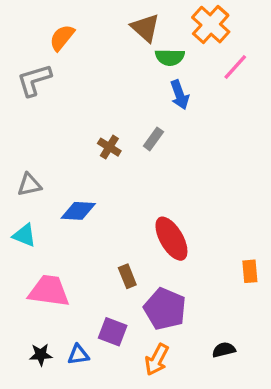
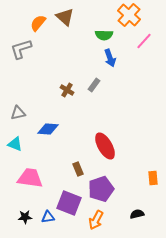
brown triangle: (145, 28) -> (65, 17), moved
orange rectangle: (250, 271) -> (153, 178), moved
purple pentagon: (165, 309) -> (101, 189), turned 30
purple square: (113, 332) -> (69, 203), size x1.4

